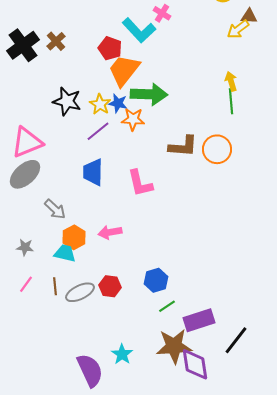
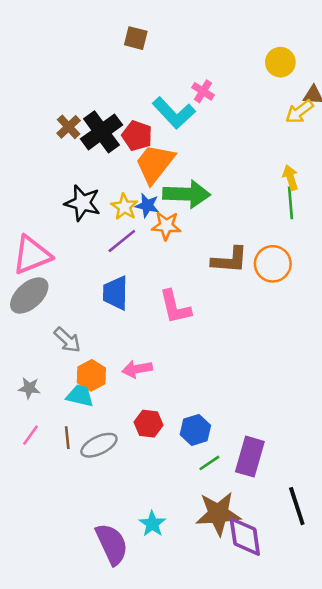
black cross: (23, 45) -> (102, 132), moved
red hexagon: (110, 286) -> (148, 424), moved
purple rectangle: (199, 320) -> (250, 457), moved, turned -56
black line: (236, 340) -> (297, 506), turned -56

